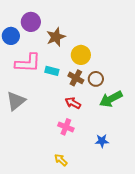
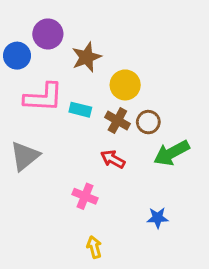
pink cross: (66, 127) -> (85, 196), moved
yellow arrow: (61, 160) -> (94, 247), turned 32

